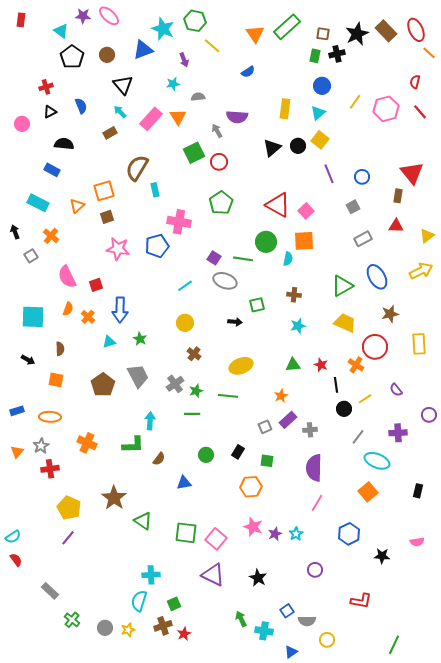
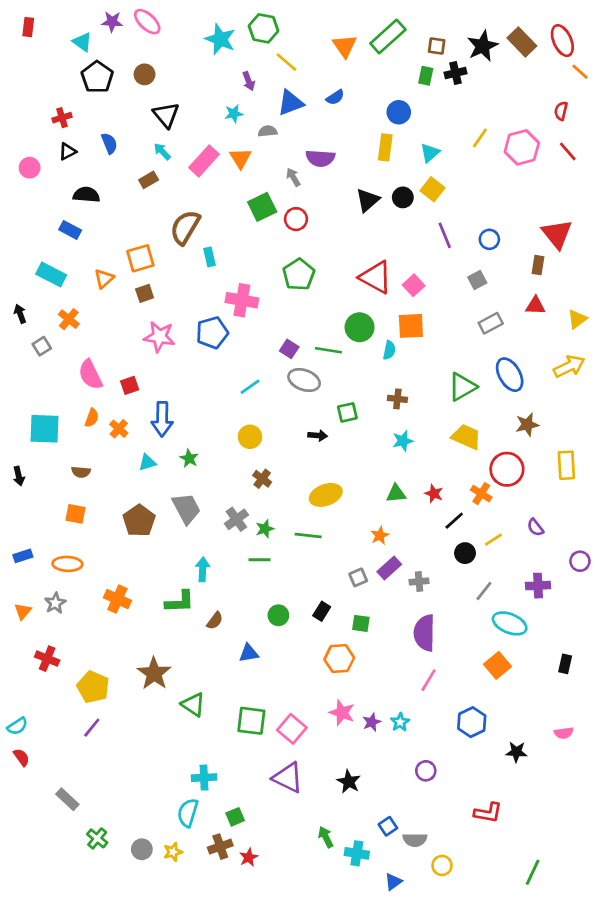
blue triangle: (143, 50) -> (291, 103), moved
blue circle: (322, 86) -> (399, 112), moved
brown semicircle: (60, 349) -> (81, 472), turned 96
black arrow: (28, 360) -> (19, 476), moved, turned 48
black line: (336, 385) -> (454, 521), turned 56
red cross: (50, 469) -> (47, 659), moved, turned 30

